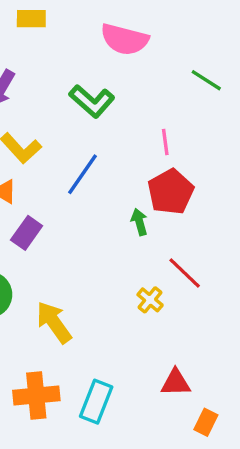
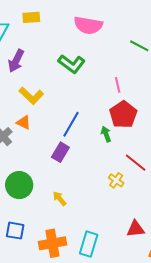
blue line: (83, 174) -> (71, 124), moved
purple rectangle: (27, 233) -> (60, 152), moved
yellow arrow: (54, 322) -> (60, 198), size x0.6

